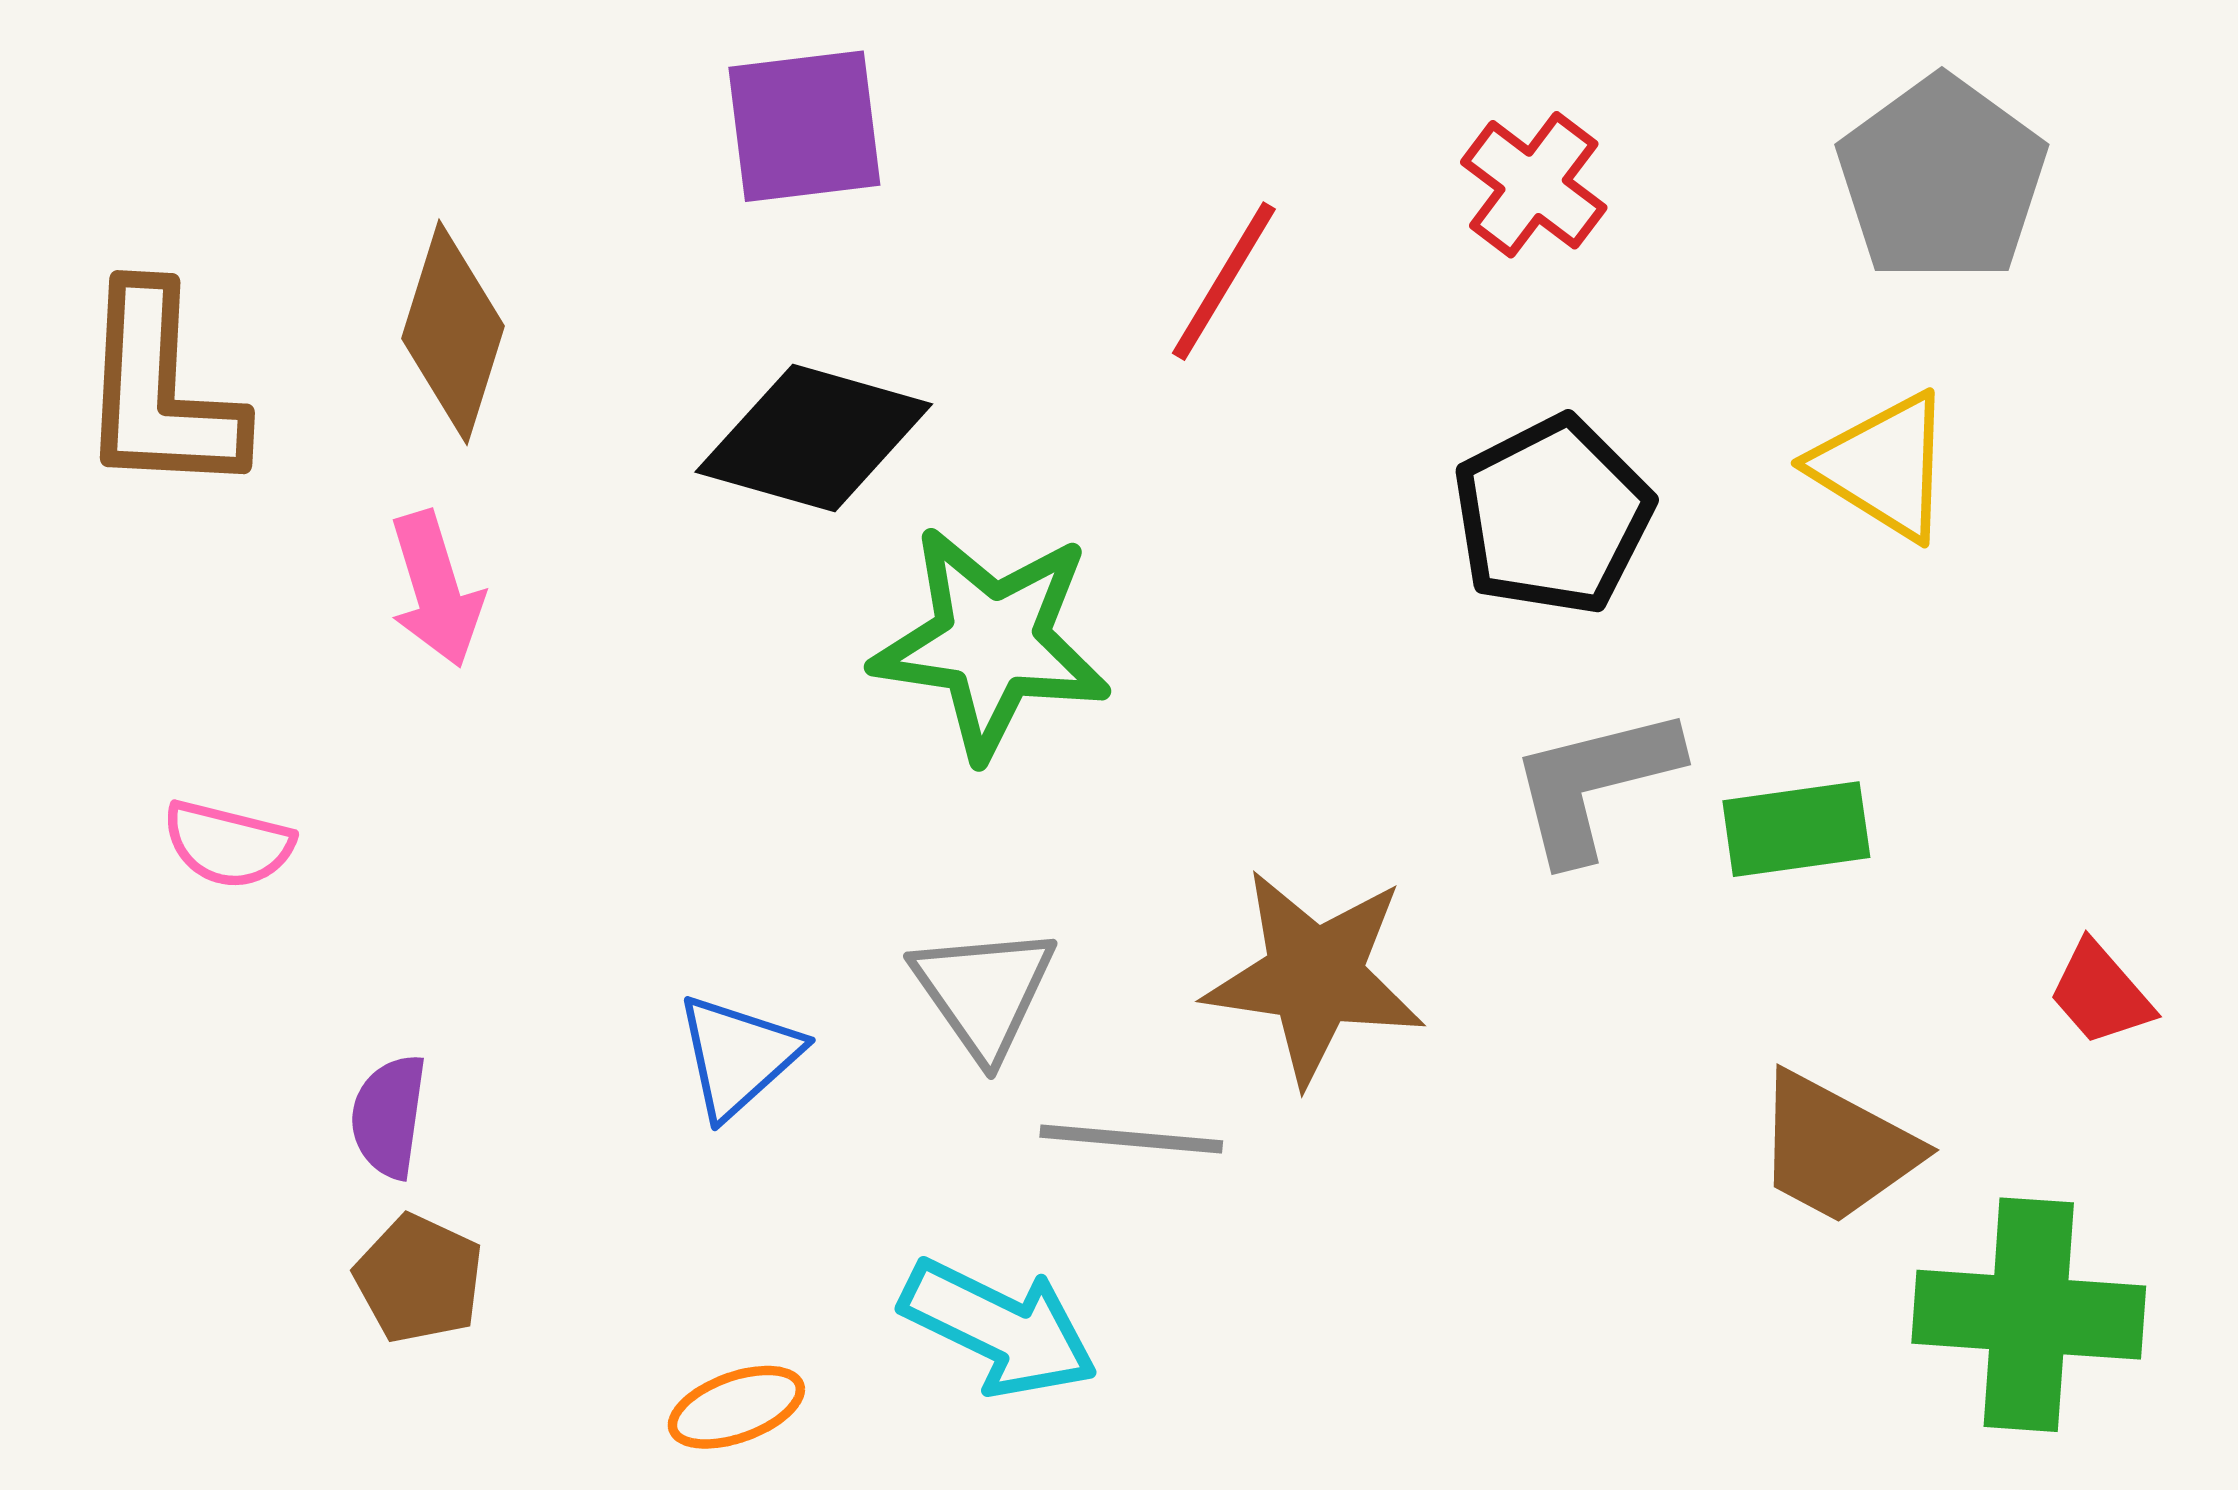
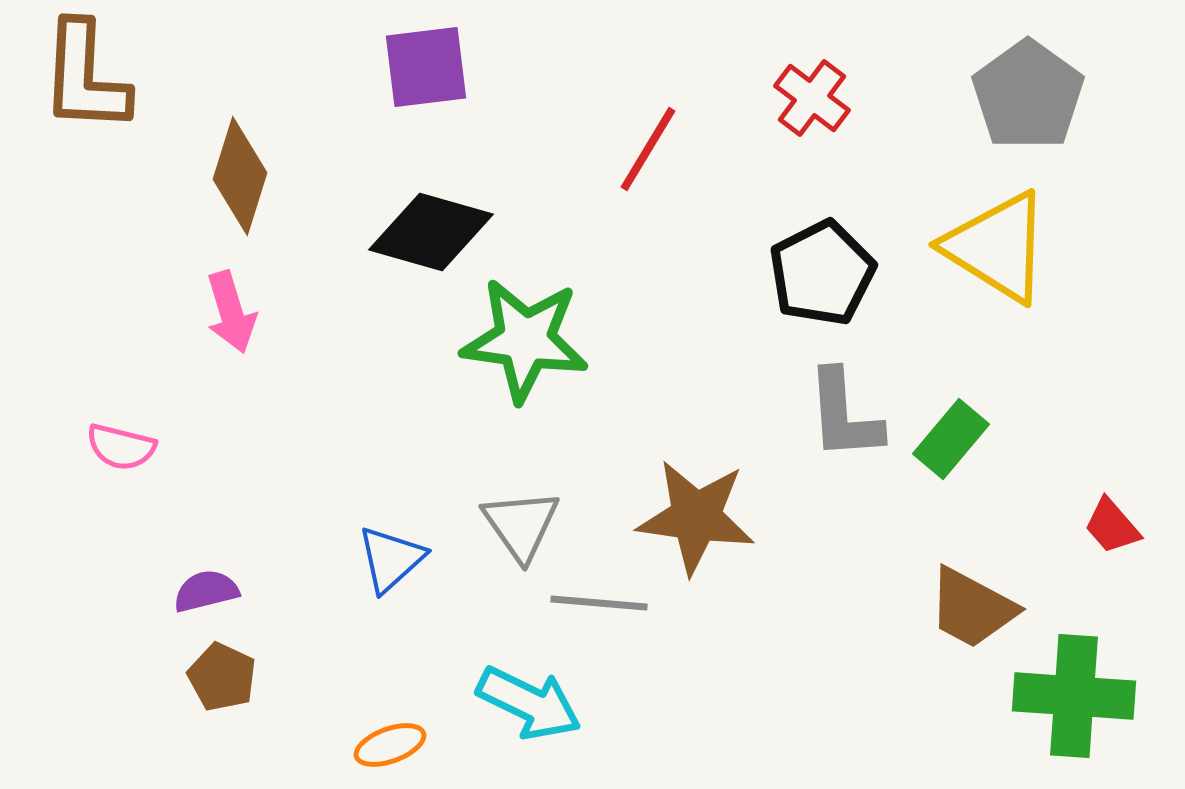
brown L-shape: (160, 391) -> (85, 77), moved
yellow triangle: (1883, 466) -> (997, 247), size x1.4
gray L-shape: (1594, 784) -> (844, 415), turned -80
green rectangle: (1796, 829) -> (951, 439), turned -42
purple semicircle: (389, 1116) -> (206, 591), turned 68

